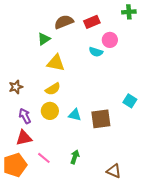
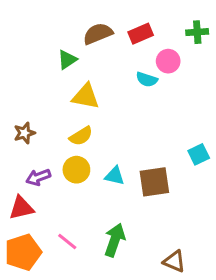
green cross: (129, 12) -> (197, 32), moved
cyan square: (130, 101) -> (199, 154), turned 32
purple arrow: (25, 116) -> (38, 177), turned -84
red triangle: (24, 138) -> (21, 208), moved
green arrow: (75, 157) -> (115, 240), size x1.5

